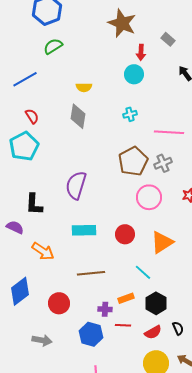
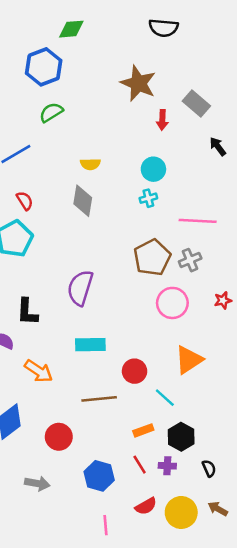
gray rectangle: (168, 39) -> (196, 104), size x1.5
cyan circle: (134, 74) -> (153, 169), moved
red circle: (125, 234) -> (135, 371), moved
purple cross: (105, 309) -> (167, 466), moved
red line: (123, 325) -> (140, 465), turned 56
red semicircle: (153, 332) -> (146, 506), moved

